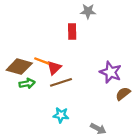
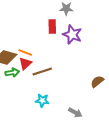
red triangle: (54, 68) -> (25, 64), moved
purple star: (111, 72) -> (72, 35), moved

